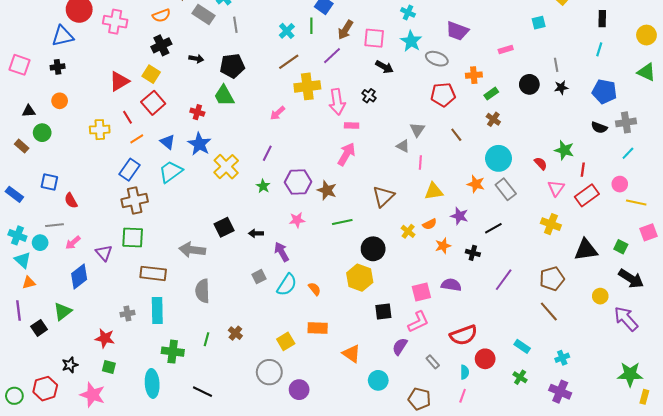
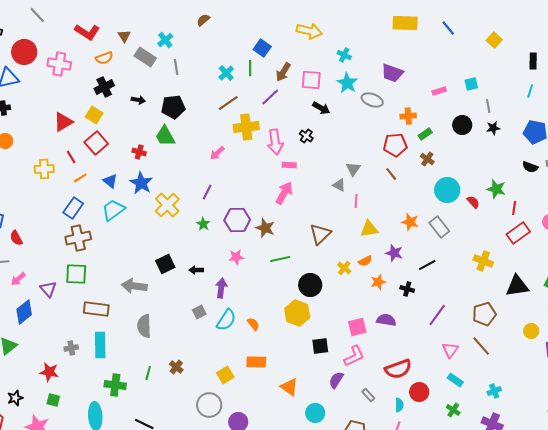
cyan square: (539, 23) -> (471, 84), moved
red pentagon: (443, 95) -> (395, 145), moved
cyan circle: (498, 158) -> (447, 190), moved
pink triangle: (556, 188) -> (450, 350), moved
purple arrow: (282, 252) -> (221, 288), turned 36

